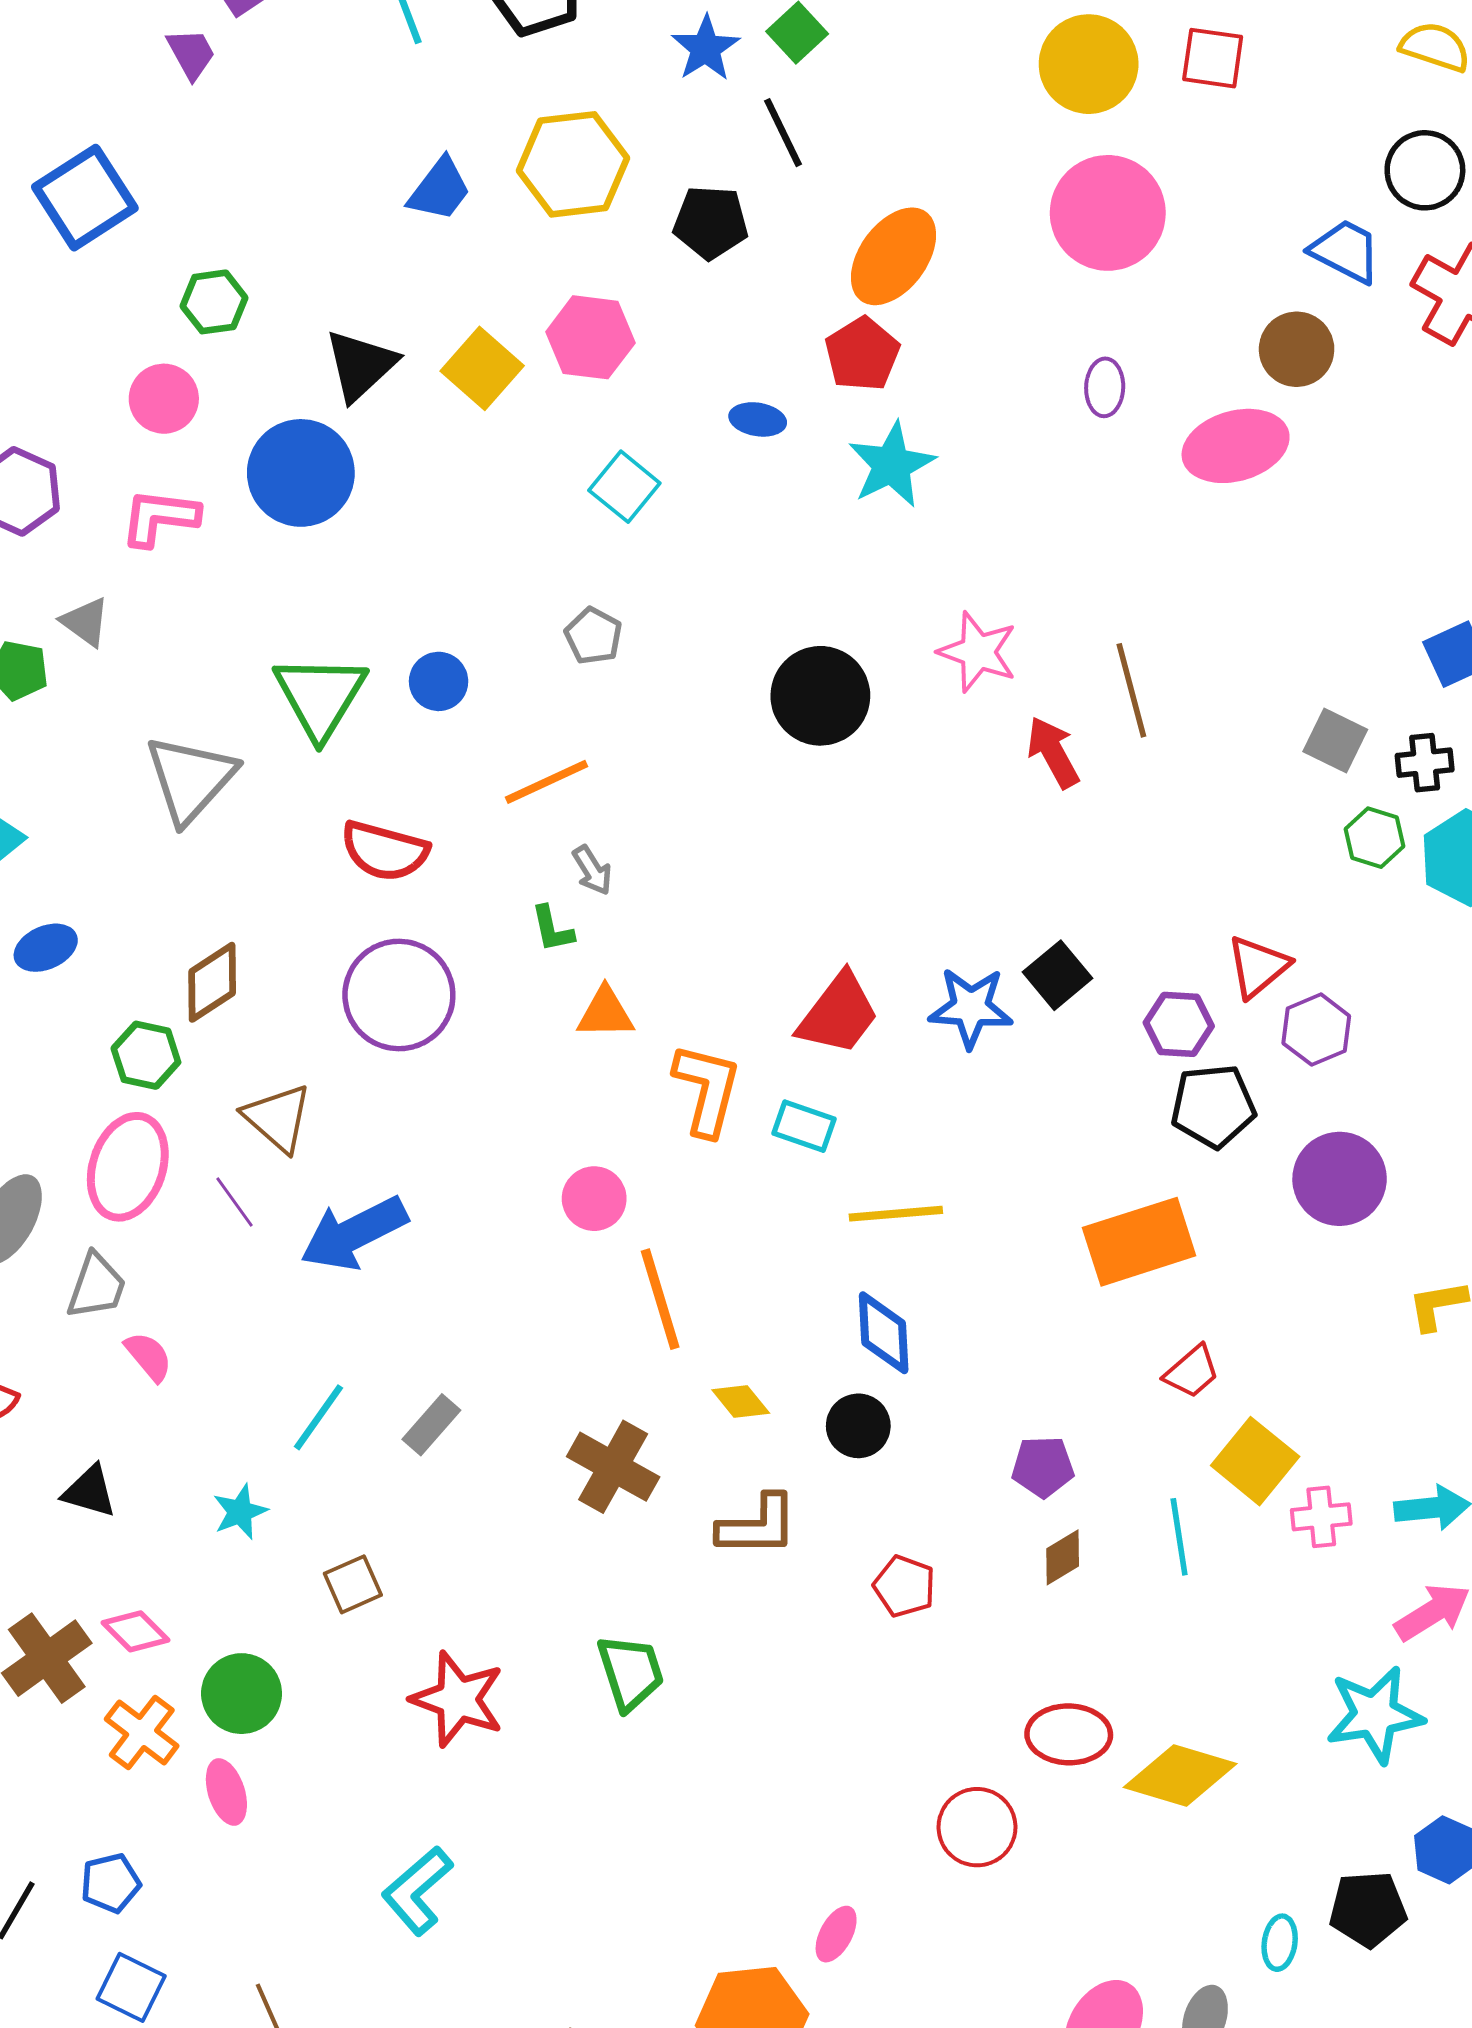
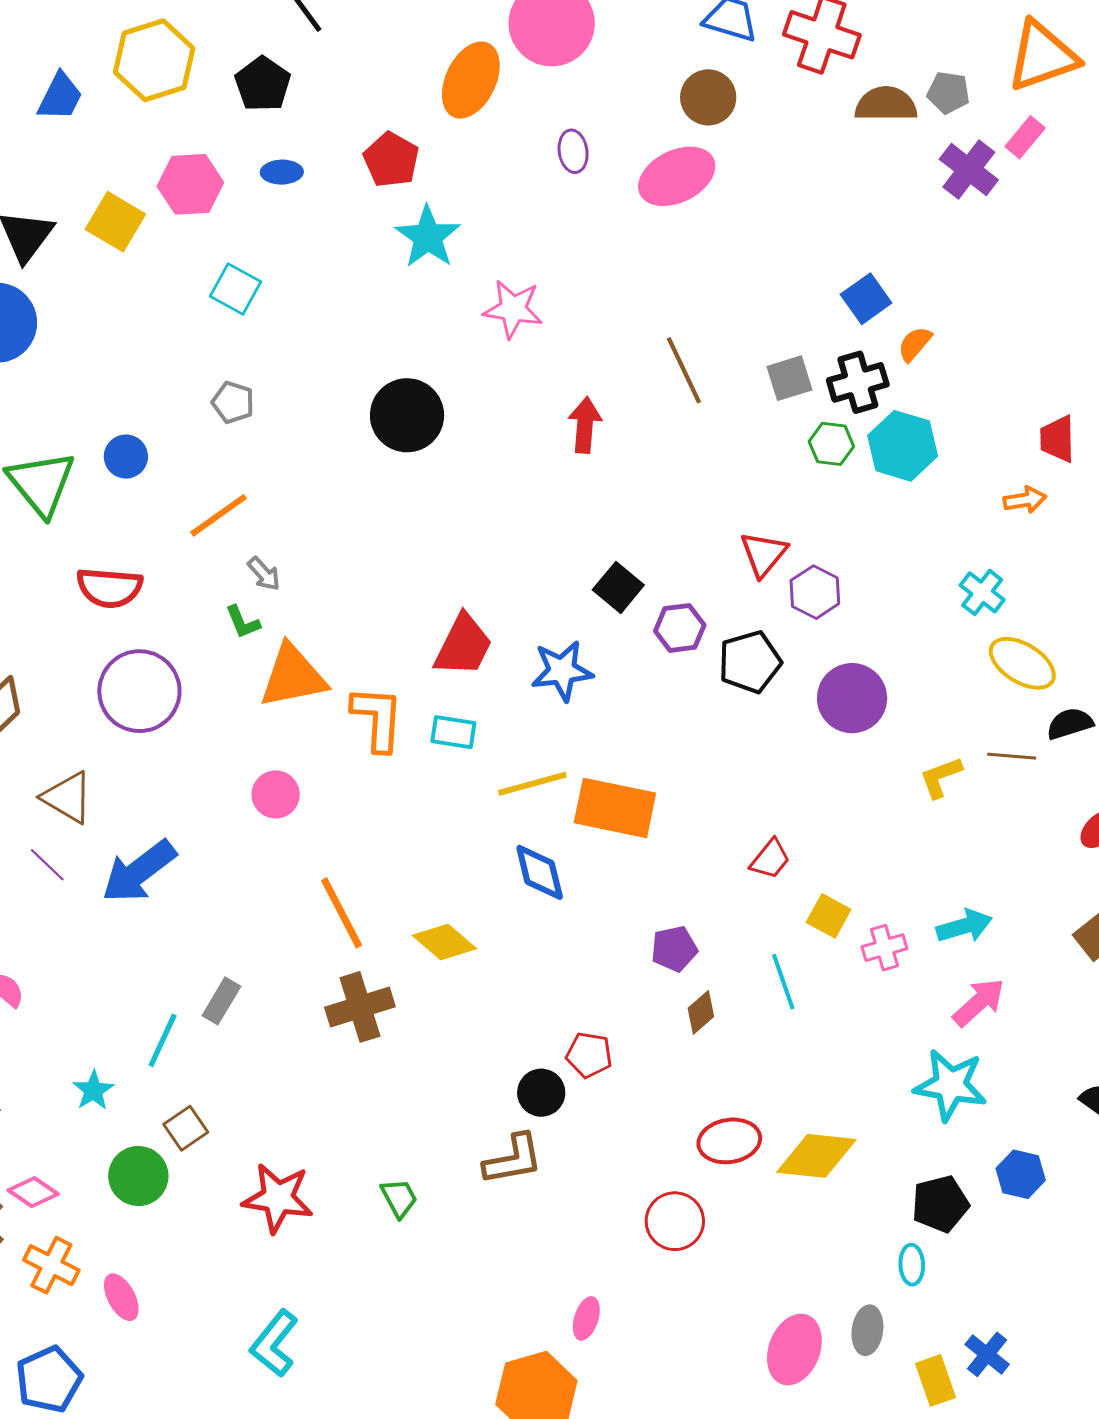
black pentagon: (711, 222) -> (263, 84), turned -30
orange ellipse: (893, 256) -> (471, 80), moved
blue ellipse: (758, 419) -> (282, 172), moved
pink star: (978, 652) -> (513, 309), moved
brown line: (1131, 690) -> (684, 370), moved
gray square: (1335, 741) -> (790, 378), turned -33
red arrow: (1053, 752) -> (585, 425), turned 44
black cross: (1425, 763) -> (858, 382), size x1.4
blue star: (971, 1008) -> (562, 671), moved
orange triangle: (605, 1013) -> (293, 676), size x1.6
purple hexagon: (1179, 1024) -> (680, 628), moved
pink circle: (594, 1199) -> (276, 794), moved
orange rectangle: (1139, 1242) -> (615, 808), moved, turned 40
orange line: (660, 1299) -> (342, 913), moved
yellow diamond: (741, 1401) -> (444, 942), size x1.4
cyan line: (318, 1417) -> (163, 1040), moved
black circle: (858, 1426) -> (541, 1093), moved
yellow square: (1255, 1461) -> (829, 916), size x0.7
brown cross: (613, 1467) -> (360, 1007), turned -36
brown L-shape: (758, 1526) -> (513, 1159), moved
green trapezoid: (631, 1672) -> (399, 1198), moved, size x0.7
green circle: (242, 1694) -> (138, 1176), moved
cyan star: (1375, 1715) -> (950, 1085), turned 30
blue pentagon: (111, 1883) -> (49, 1379), size x1.5
black pentagon: (1368, 1909) -> (940, 1204), moved

